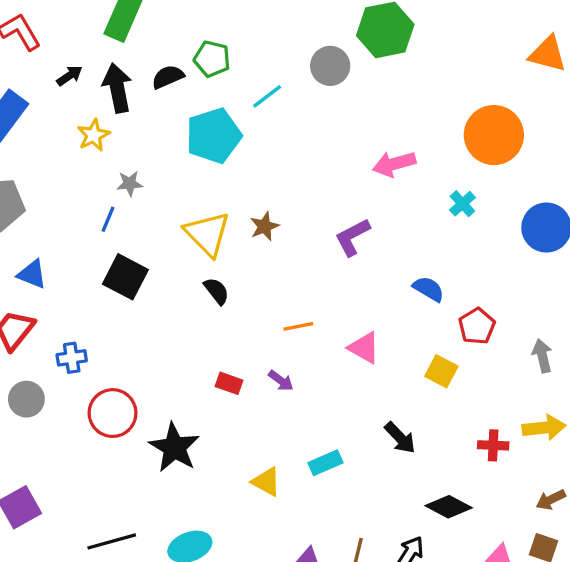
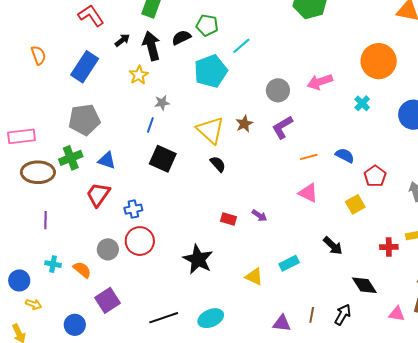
gray circle: (330, 66) -> (278, 90), moved
purple L-shape: (352, 237) -> (282, 127), moved
orange line: (298, 326) -> (309, 157), moved
yellow square: (441, 371) -> (355, 204), turned 36
gray circle: (26, 399) -> (108, 249), moved
red circle: (113, 413) -> (140, 241), moved
black diamond: (449, 507) -> (364, 285), turned 32

